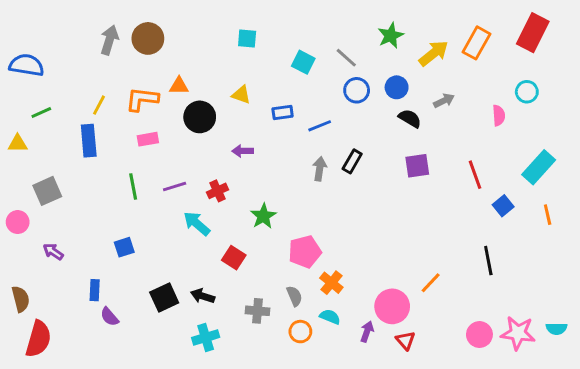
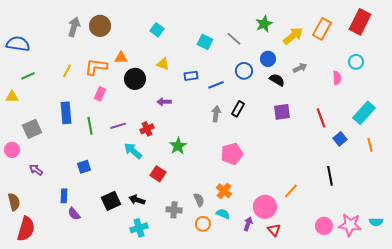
cyan square: (247, 38) -> (157, 30), moved, turned 32
blue circle: (357, 90) -> (244, 71), moved
pink rectangle: (148, 139) -> (100, 94), turned -56
blue rectangle: (89, 141) -> (66, 113), moved
pink pentagon: (305, 252) -> (232, 154), moved

